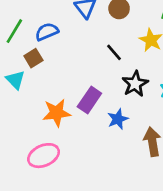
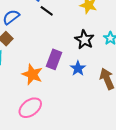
black line: (114, 52) -> (47, 11), moved
orange star: (57, 113) -> (32, 74), turned -30

